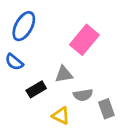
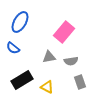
black rectangle: (36, 89) -> (22, 80), moved, size x1.5
gray semicircle: (83, 95) -> (71, 61), moved

